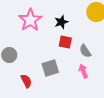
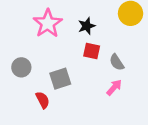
gray square: (50, 68) -> (60, 79), moved
pink arrow: (83, 71) -> (114, 87), turned 64

